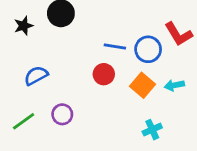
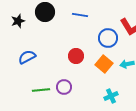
blue line: (115, 47) -> (80, 15), moved
purple circle: (62, 114) -> (64, 87), moved
green line: (24, 121) -> (41, 90), moved, turned 30

